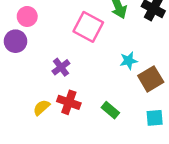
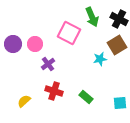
pink circle: (27, 16) -> (35, 44), moved
brown square: (151, 79) -> (117, 45), moved
yellow semicircle: (41, 107) -> (24, 101), moved

